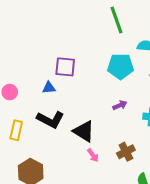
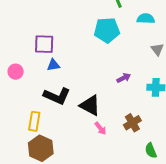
cyan pentagon: (121, 66) -> (107, 30), moved
purple square: (65, 67) -> (44, 44), moved
yellow rectangle: (16, 130) -> (34, 121), moved

